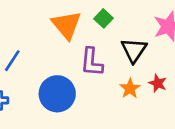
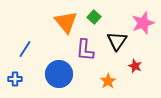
orange star: (130, 88) -> (108, 81), moved

